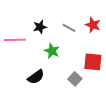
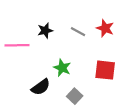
green star: (52, 51) -> (62, 68), moved
gray square: (75, 79) -> (75, 96), moved

